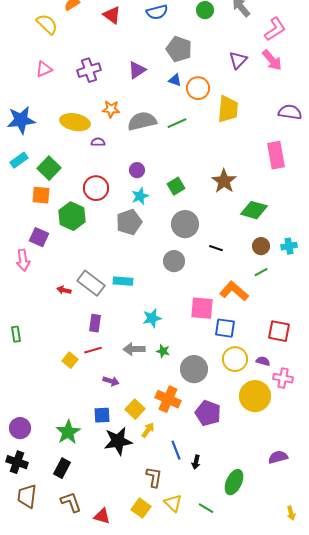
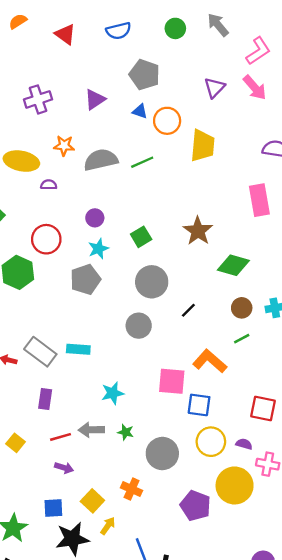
black line: (216, 248) -> (188, 310), turned -64
red line: (93, 350) -> (60, 437), moved
orange cross: (168, 399) -> (132, 489), size x0.7
purple pentagon: (208, 413) -> (195, 506), moved

